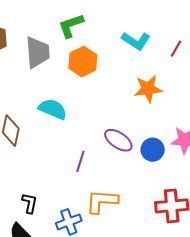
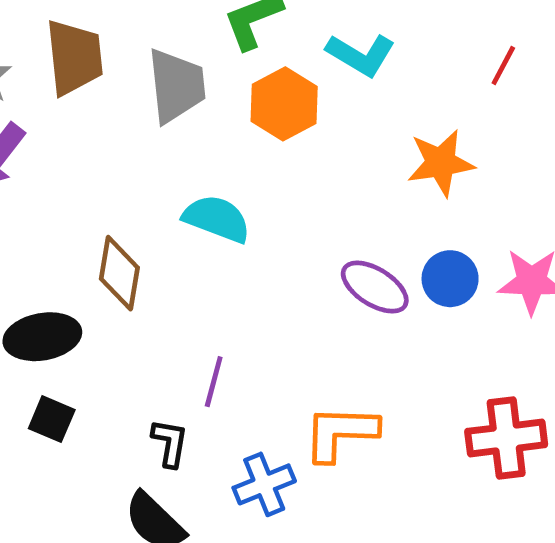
cyan L-shape: (136, 41) -> (361, 55), moved
blue circle: (153, 150) -> (450, 279), moved
purple line: (80, 161) -> (214, 382), moved

